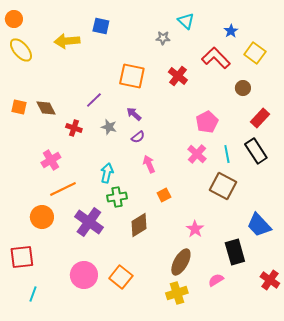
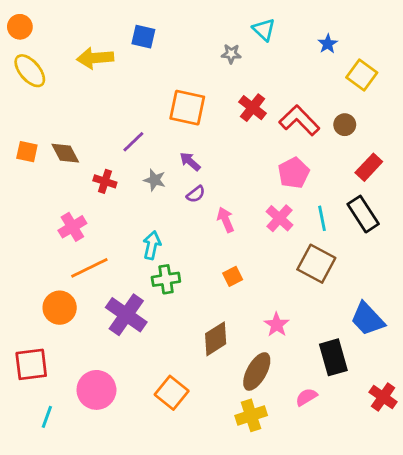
red L-shape: (216, 58) -> (299, 120), moved
pink arrow: (149, 164) -> (226, 220), moved
brown diamond: (139, 225) -> (216, 339), moved
pink circle: (84, 275) -> (96, 390), moved

